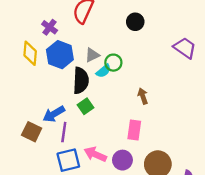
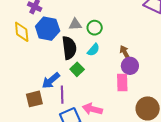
gray triangle: (92, 55) -> (75, 24), turned 32
cyan semicircle: (103, 71) -> (93, 50), moved
brown square: (32, 132) -> (34, 99), turned -30
purple circle: (122, 160) -> (130, 66), moved

